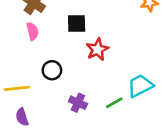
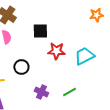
red star: (97, 49) -> (56, 51), turned 30
cyan trapezoid: (140, 86) -> (84, 56), moved

